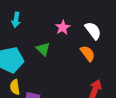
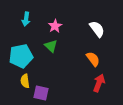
pink star: (63, 27) -> (55, 26), moved
orange semicircle: (88, 53) -> (93, 59), moved

